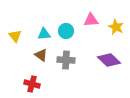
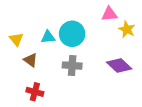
pink triangle: (91, 20) -> (109, 14), moved
cyan circle: (66, 31) -> (72, 34), size x1.5
brown triangle: (41, 55) -> (30, 60), moved

